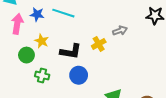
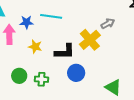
yellow cross: (99, 44) -> (90, 40), size x1.5
green circle: (26, 55) -> (19, 76), moved

